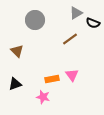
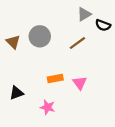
gray circle: (35, 20) -> (40, 36), moved
brown triangle: (17, 51) -> (13, 42), moved
orange rectangle: (52, 79) -> (55, 78), moved

